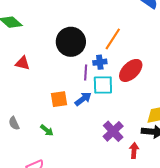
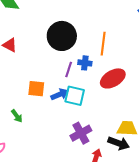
orange line: (113, 39) -> (103, 44), turned -40
cyan square: (103, 85) -> (75, 96), moved

